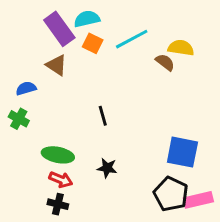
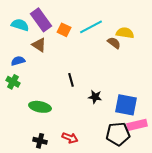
cyan semicircle: (87, 19) -> (20, 25), moved, turned 30
black star: (107, 168) -> (95, 97), moved
red arrow: (61, 180) -> (70, 138), moved
black pentagon: (171, 194) -> (118, 134), turned -30
pink rectangle: (198, 200) -> (137, 125), moved

